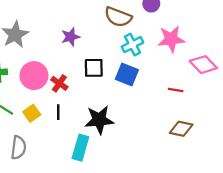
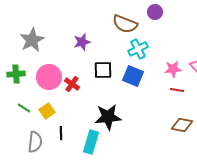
pink star: (171, 39) -> (173, 69), moved, size x0.7
black line: (58, 112) -> (61, 133), moved

